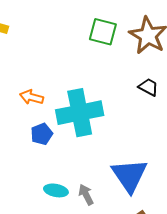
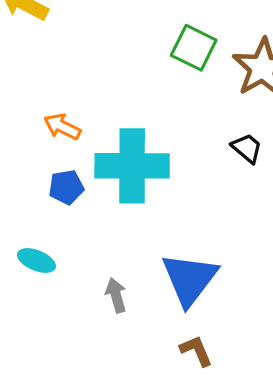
cyan ellipse: (56, 190) -> (36, 260), moved

